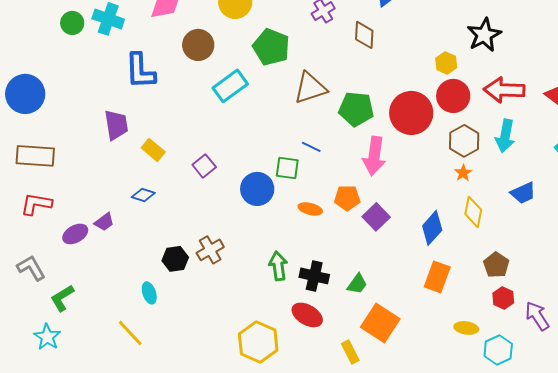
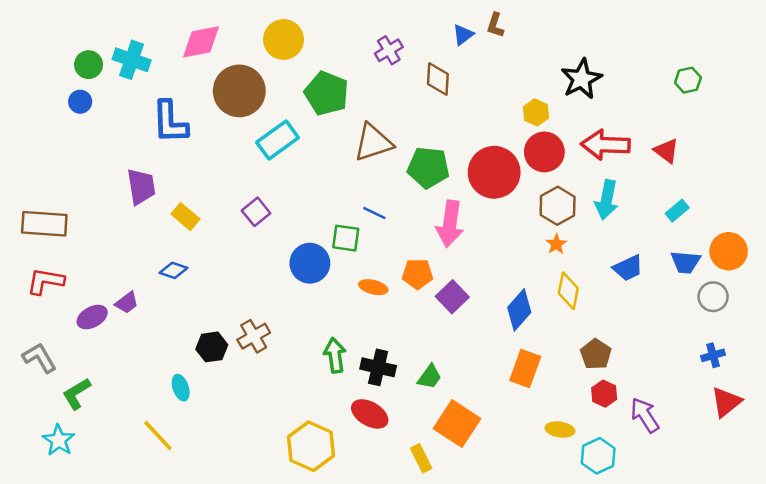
brown circle: (198, 45) -> (239, 91), size x1.4
blue circle: (25, 94) -> (80, 102), moved, size x0.5
purple square: (204, 166) -> (256, 212), moved

